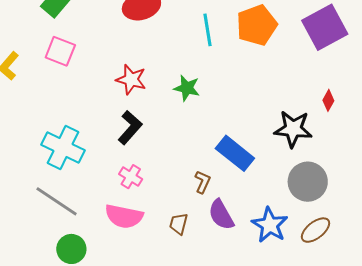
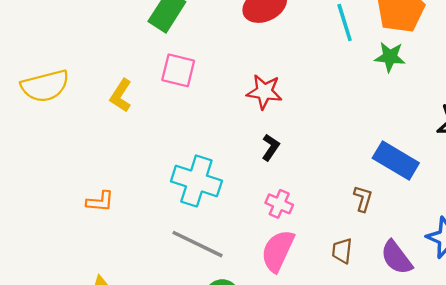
green star: (187, 88) -> (390, 57), moved
black L-shape: (130, 128) -> (271, 147), size x0.7
purple semicircle: (221, 215) -> (396, 258), moved
pink semicircle: (124, 216) -> (278, 251), turned 111

